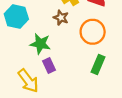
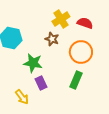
green rectangle: (98, 64) -> (76, 80), moved
yellow arrow: (28, 81) -> (22, 97), size x0.7

